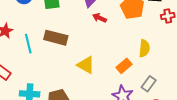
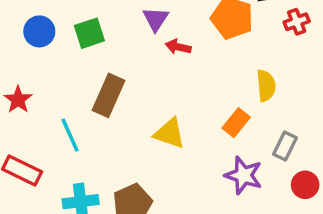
brown rectangle: (56, 38) -> (108, 95), turned -70
cyan line: (28, 44) -> (70, 135), moved

